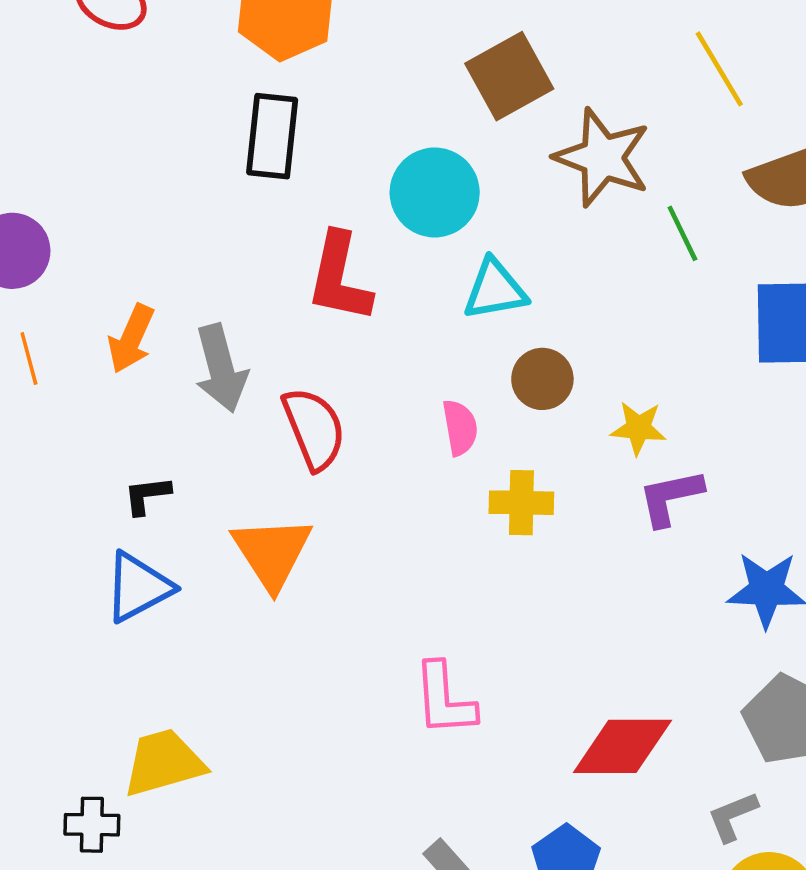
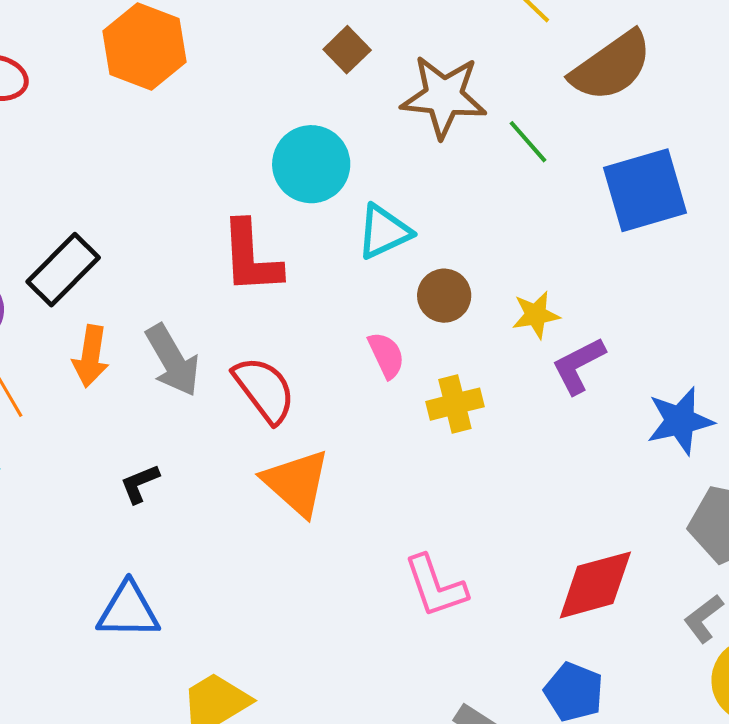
brown square: (509, 76) -> (347, 50), size x0.6
black rectangle: (272, 136) -> (63, 270), moved, turned 54
orange triangle: (272, 553) -> (296, 483), moved
blue triangle: (138, 587) -> (128, 611), moved, turned 44

